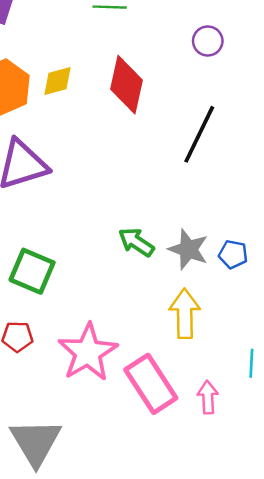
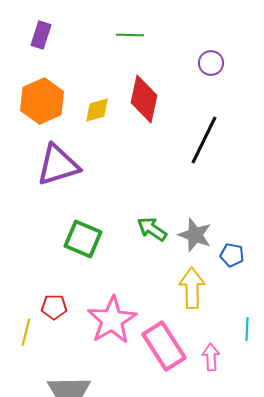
yellow diamond: (57, 81) -> (97, 110), moved
blue pentagon: (233, 254) -> (232, 255), moved
green square: (32, 271) -> (83, 239), moved

